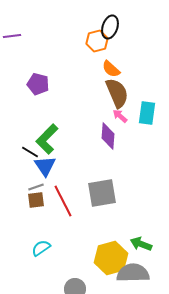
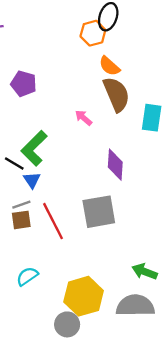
pink arrow: (120, 116) -> (84, 118), moved
purple diamond: (108, 136) -> (115, 165), moved
blue triangle: (45, 166) -> (32, 180), size x0.7
yellow hexagon: (111, 258) -> (84, 296), moved

